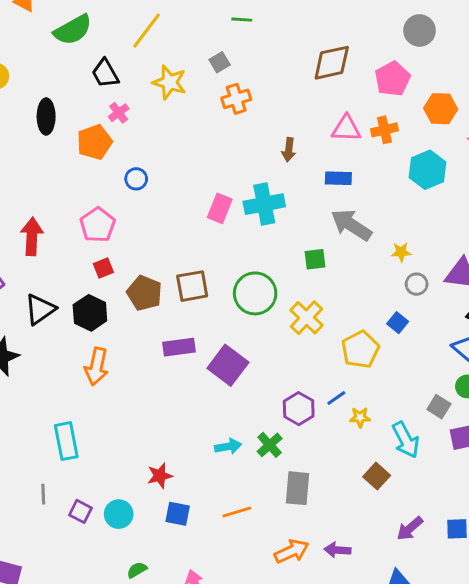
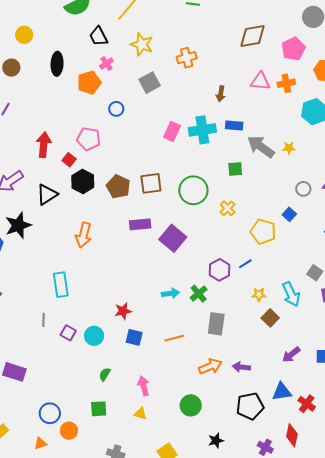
gray square: (220, 62) -> (150, 83), moved, size x1.5
blue rectangle: (338, 178) -> (234, 126), moved
pink pentagon: (98, 225) -> (89, 139), turned -30
yellow star: (401, 252) -> (289, 148), moved
red square: (103, 268) -> (69, 160), moved, turned -32
black hexagon: (90, 313) -> (83, 182), moved
yellow cross: (306, 318) -> (228, 208), size x0.7
yellow pentagon: (360, 349) -> (263, 232), turned -30
yellow star: (360, 417) -> (259, 295), moved
green semicircle: (137, 570) -> (105, 374), turned -32

